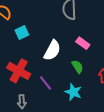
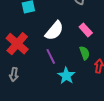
green semicircle: (77, 67) -> (85, 53), moved
purple line: (46, 83) -> (51, 56), moved

